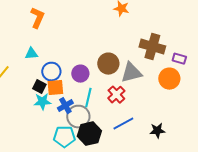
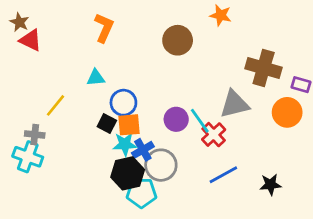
brown circle: (108, 64) -> (178, 40), moved
purple circle: (80, 74) -> (176, 119), moved
cyan line: (88, 98) -> (200, 121), moved, turned -48
cyan star: (42, 102) -> (125, 144), moved
black hexagon: (89, 134) -> (128, 173), moved

